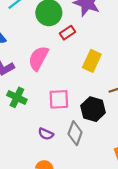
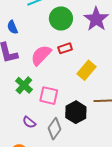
red rectangle: (67, 33) -> (65, 48), moved
green cross: (17, 97) -> (24, 85), moved

